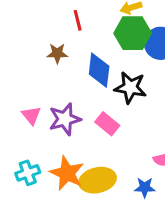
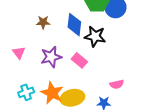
brown star: (57, 53) -> (43, 22), moved
pink triangle: (31, 115) -> (19, 53), moved

